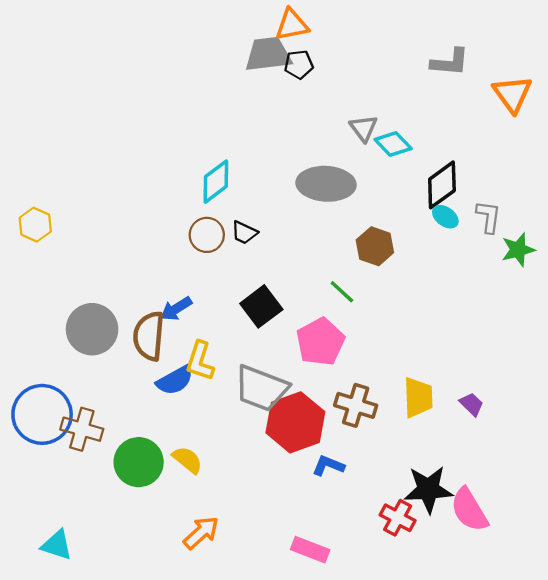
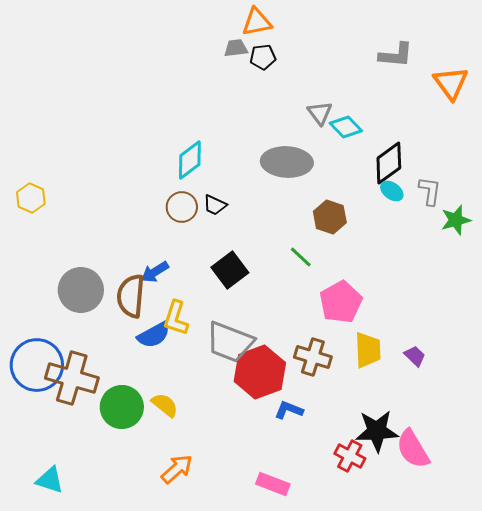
gray trapezoid: (268, 54) -> (236, 48), size x0.6
pink pentagon: (320, 342) -> (341, 302), moved
brown cross: (82, 429) -> (72, 378), size x1.4

